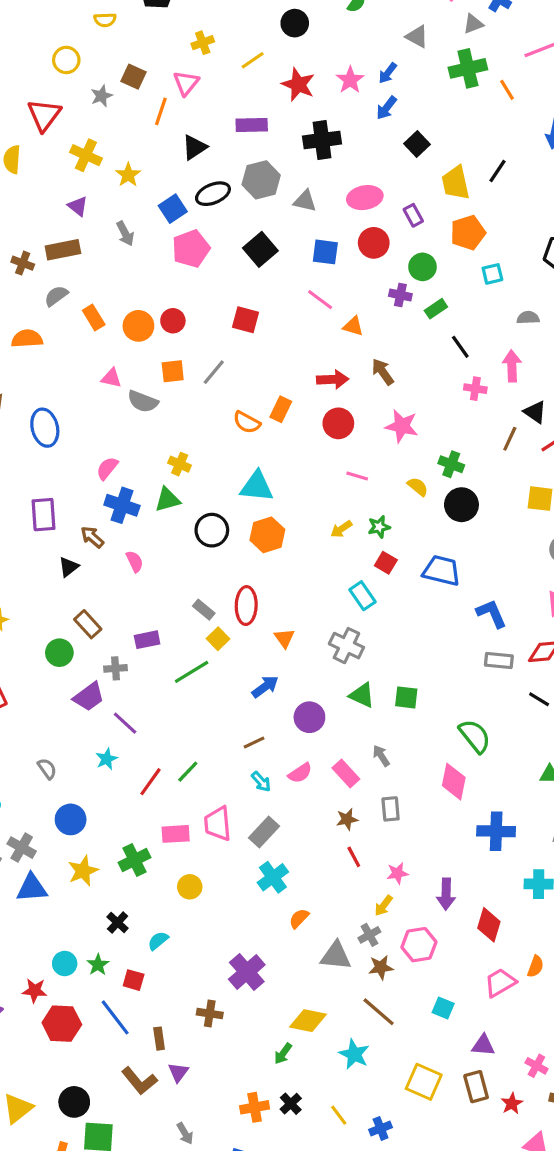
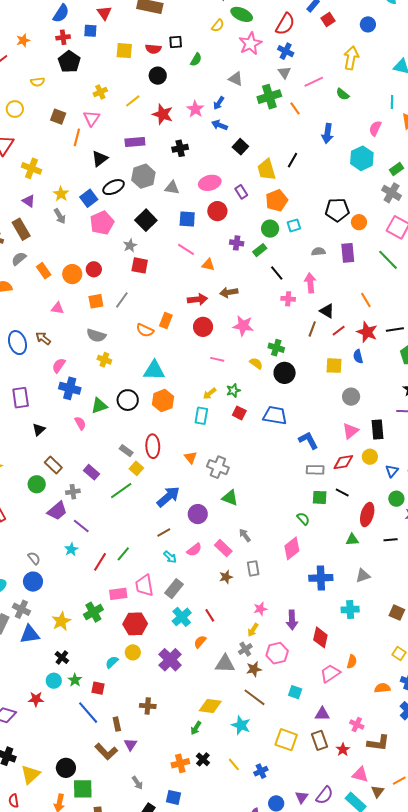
gray triangle: (473, 24) -> (284, 72), moved, turned -40
gray star: (101, 96) -> (130, 245), moved
blue arrow: (386, 108) -> (220, 125), turned 77
black cross: (322, 140) -> (180, 148), size x0.7
yellow star: (128, 175) -> (61, 194), moved
brown rectangle: (63, 250) -> (21, 229), turned 75
green circle: (423, 267) -> (270, 229), moved
brown arrow: (383, 372) -> (229, 292), turned -60
gray semicircle: (143, 401) -> (96, 335), moved
green triangle: (167, 500) -> (99, 406), moved
brown arrow: (92, 537) -> (43, 338), moved
cyan rectangle: (362, 596) -> (201, 416), moved, turned 48
orange triangle: (284, 638) -> (191, 458), moved
purple rectangle: (147, 640) -> (92, 472), turned 56
blue arrow: (265, 687) -> (168, 497), size x1.4
green square: (406, 697) -> (320, 497), moved
green semicircle: (475, 736) -> (303, 519), size x0.6
pink diamond: (454, 782) -> (292, 548), turned 45
blue circle: (71, 819) -> (33, 582), moved
red line: (354, 857) -> (210, 615), moved
yellow circle: (190, 887) -> (133, 652), moved
black cross: (118, 923) -> (62, 657), moved
purple cross: (247, 972) -> (170, 660), moved
red hexagon: (62, 1024) -> (135, 624), moved

